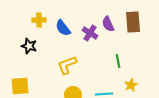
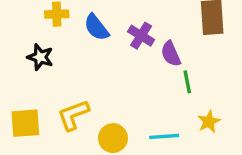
purple semicircle: (108, 24) -> (171, 54), moved
yellow L-shape: (67, 65) -> (73, 115), moved

